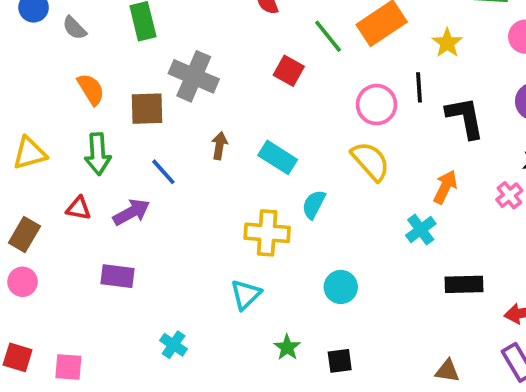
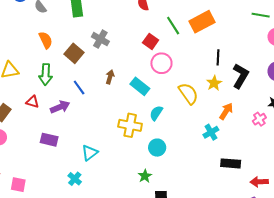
yellow star: (447, 43) -> (214, 83), moved
gray cross: (194, 76) -> (100, 39), size x0.7
pink circle: (377, 105) -> (161, 63), moved
brown square: (147, 109) -> (74, 53), turned 36
black L-shape: (465, 118) -> (240, 76), turned 35
cyan circle: (341, 287) -> (157, 148), moved
cyan triangle: (246, 295) -> (90, 153), moved
green star: (287, 347) -> (145, 176), moved

